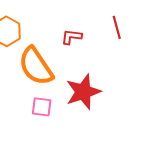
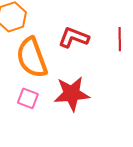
red L-shape: (72, 37) -> (74, 38), size x1.4

